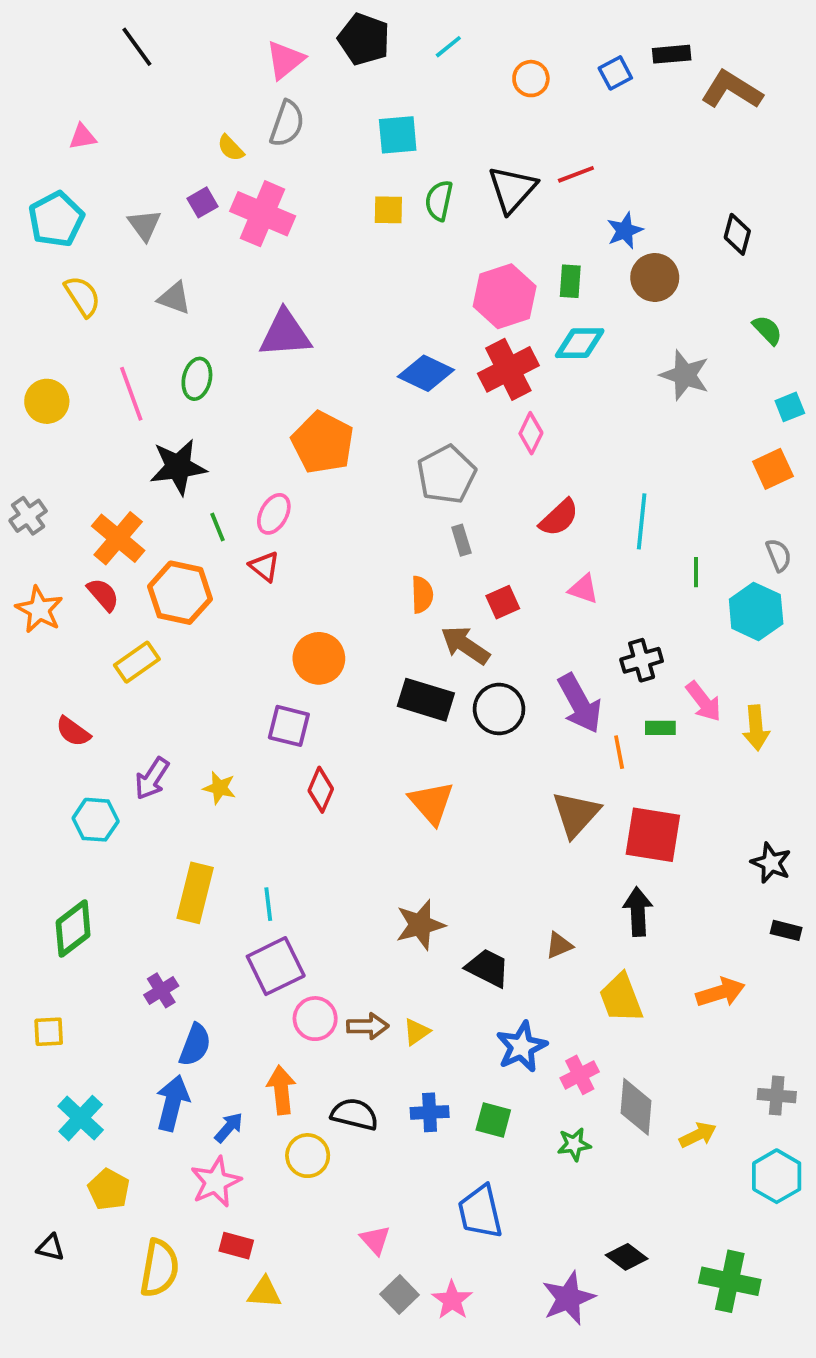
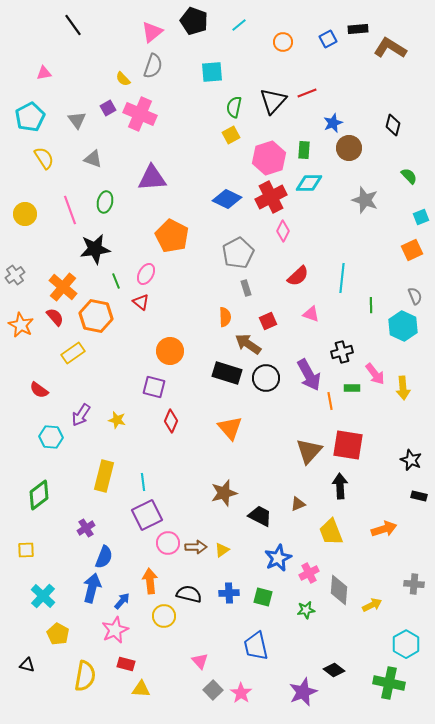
yellow square: (388, 210) -> (231, 135), moved, turned -30
brown triangle: (576, 814) -> (309, 451), moved
cyan hexagon: (777, 1176) -> (406, 644), moved

